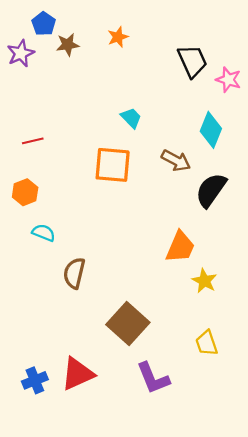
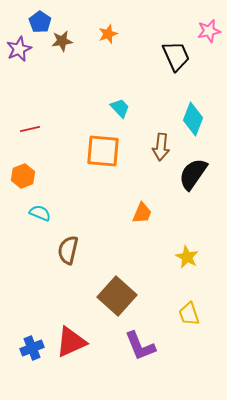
pink star: (228, 80) -> (209, 31), moved, turned -30
brown arrow: (176, 161) -> (161, 147), turned 68
orange trapezoid: (180, 247) -> (142, 213), moved, size x0.7

